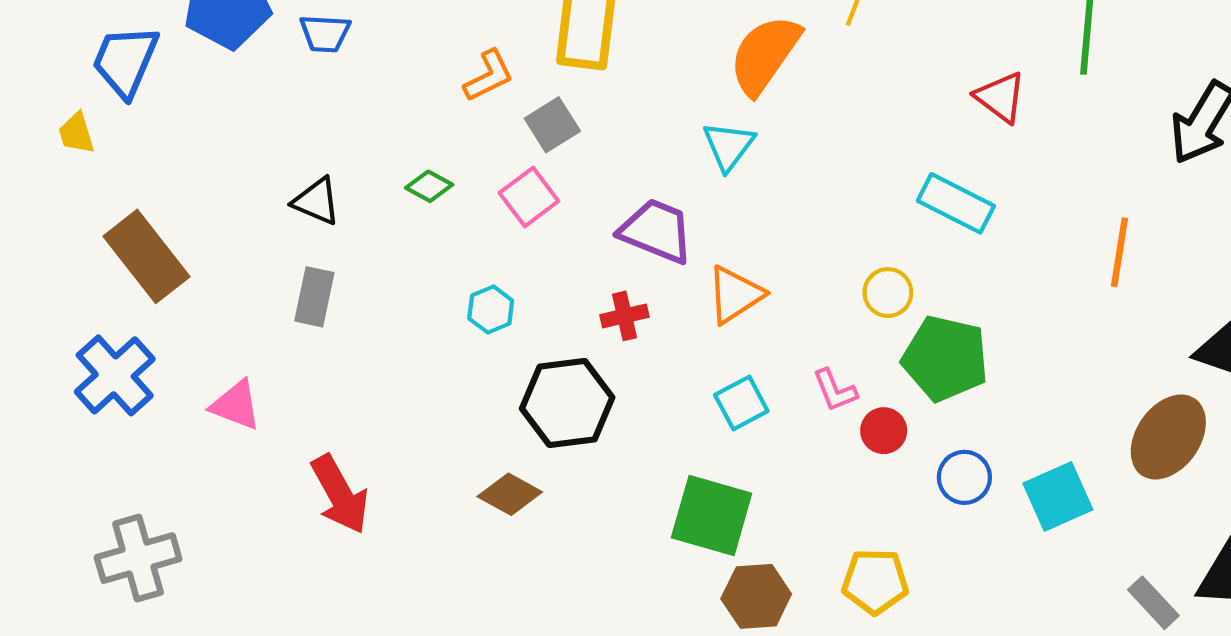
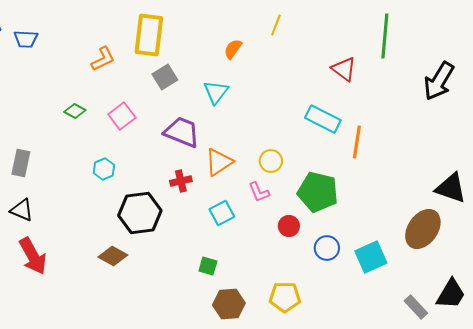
orange semicircle: (765, 55) -> (233, 49), size x0.5
gray square: (552, 125) -> (165, 77), moved
black triangle: (316, 201) -> (22, 210), moved
orange line: (1119, 252) -> (357, 142), moved
yellow circle: (888, 293) -> (271, 161), moved
red cross: (625, 316) -> (181, 181), moved
pink L-shape: (835, 390) -> (259, 192), moved
green square: (712, 516) -> (208, 266), size x0.5

